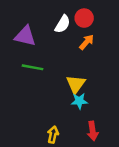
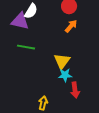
white semicircle: (63, 24) -> (31, 11), moved
red arrow: (93, 131) -> (75, 90), moved

